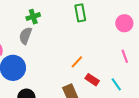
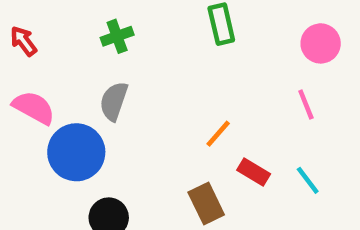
gray semicircle: (26, 36) -> (114, 101), moved
pink line: (125, 56) -> (306, 105), moved

